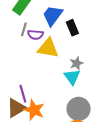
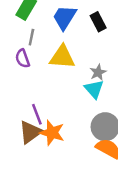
black rectangle: (72, 28) -> (98, 22), moved
purple semicircle: (35, 35) -> (23, 58), moved, turned 70

